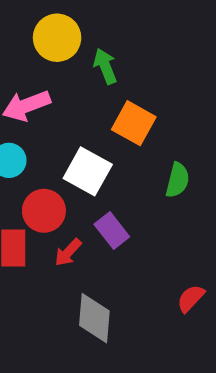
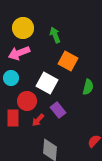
yellow circle: (57, 38) -> (23, 28), moved

